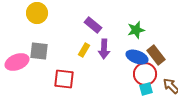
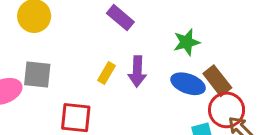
purple rectangle: (93, 25) -> (120, 18), moved
red circle: (145, 74) -> (227, 110), moved

